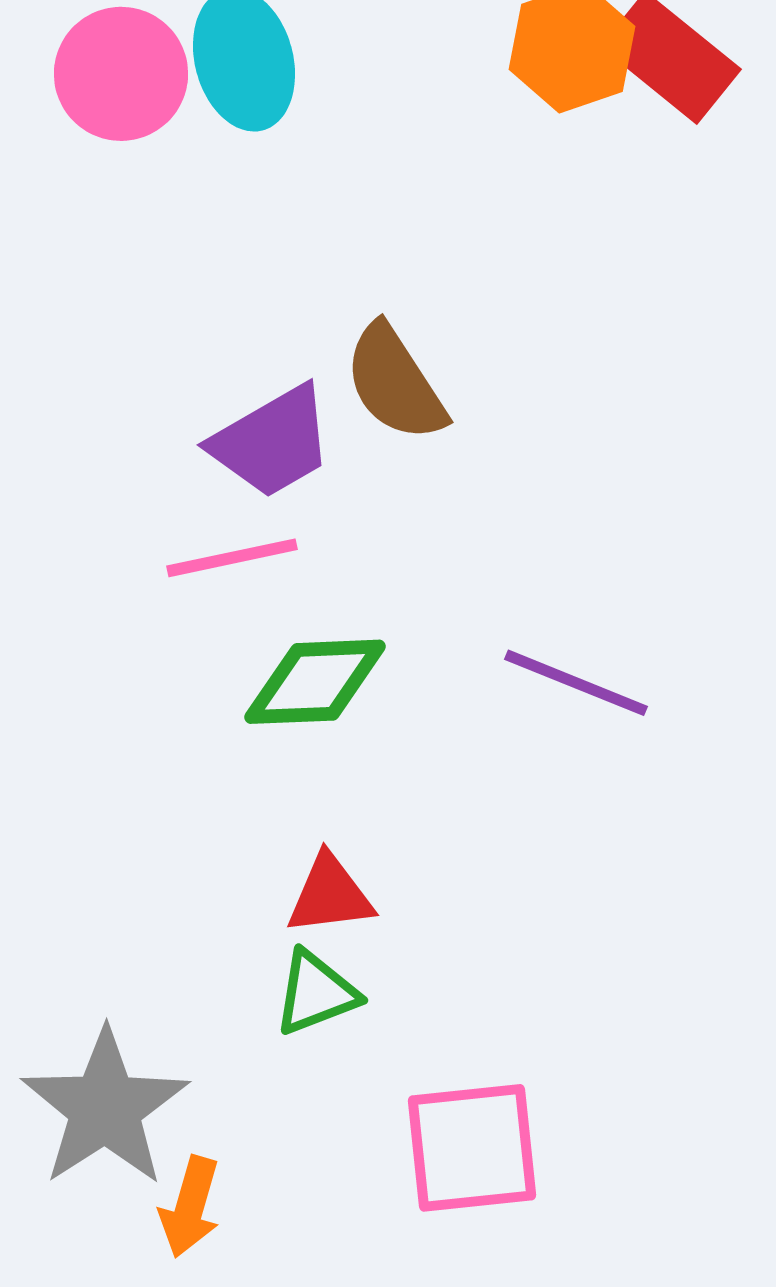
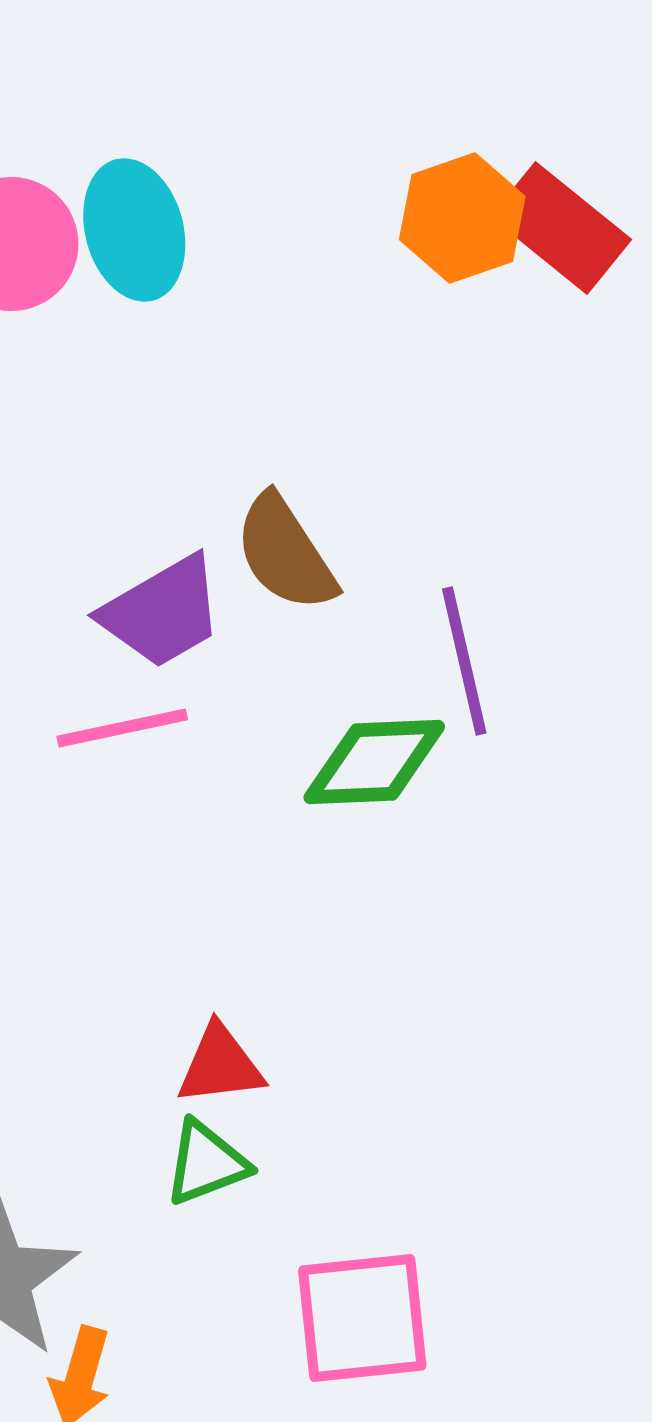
green diamond: (315, 682) -> (374, 762), moved
purple line: (576, 683) -> (464, 661), moved, turned 55

